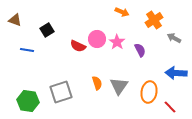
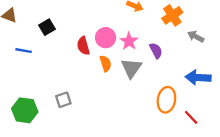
red semicircle: (78, 46) -> (83, 46), turned 49
orange semicircle: (97, 83) -> (106, 63), moved
gray triangle: (119, 86) -> (131, 68), moved
gray square: (61, 92) -> (63, 100), size x0.6

